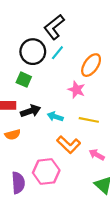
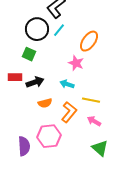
cyan arrow: (55, 117) -> (67, 84), moved
yellow line: (89, 120) -> (91, 100), moved
orange semicircle: (13, 135) -> (45, 103), moved
orange L-shape: (69, 145) -> (69, 112), turned -95

